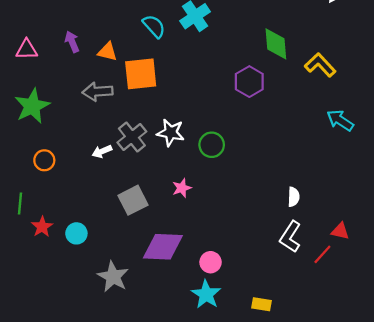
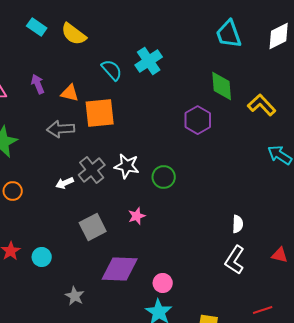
red line: (322, 254) -> (263, 310), moved, turned 30
gray star: (113, 277) -> (75, 296), size x0.7

